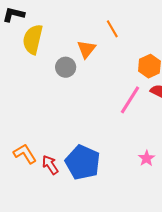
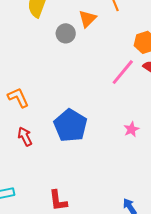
orange L-shape: (25, 154) -> (18, 98), moved
red arrow: (50, 165) -> (25, 137), moved

